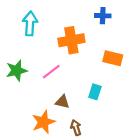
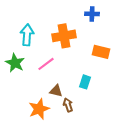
cyan arrow: (30, 24) -> (27, 35), moved
green star: (17, 71) -> (15, 63), turned -30
brown arrow: (76, 128) -> (68, 105), moved

